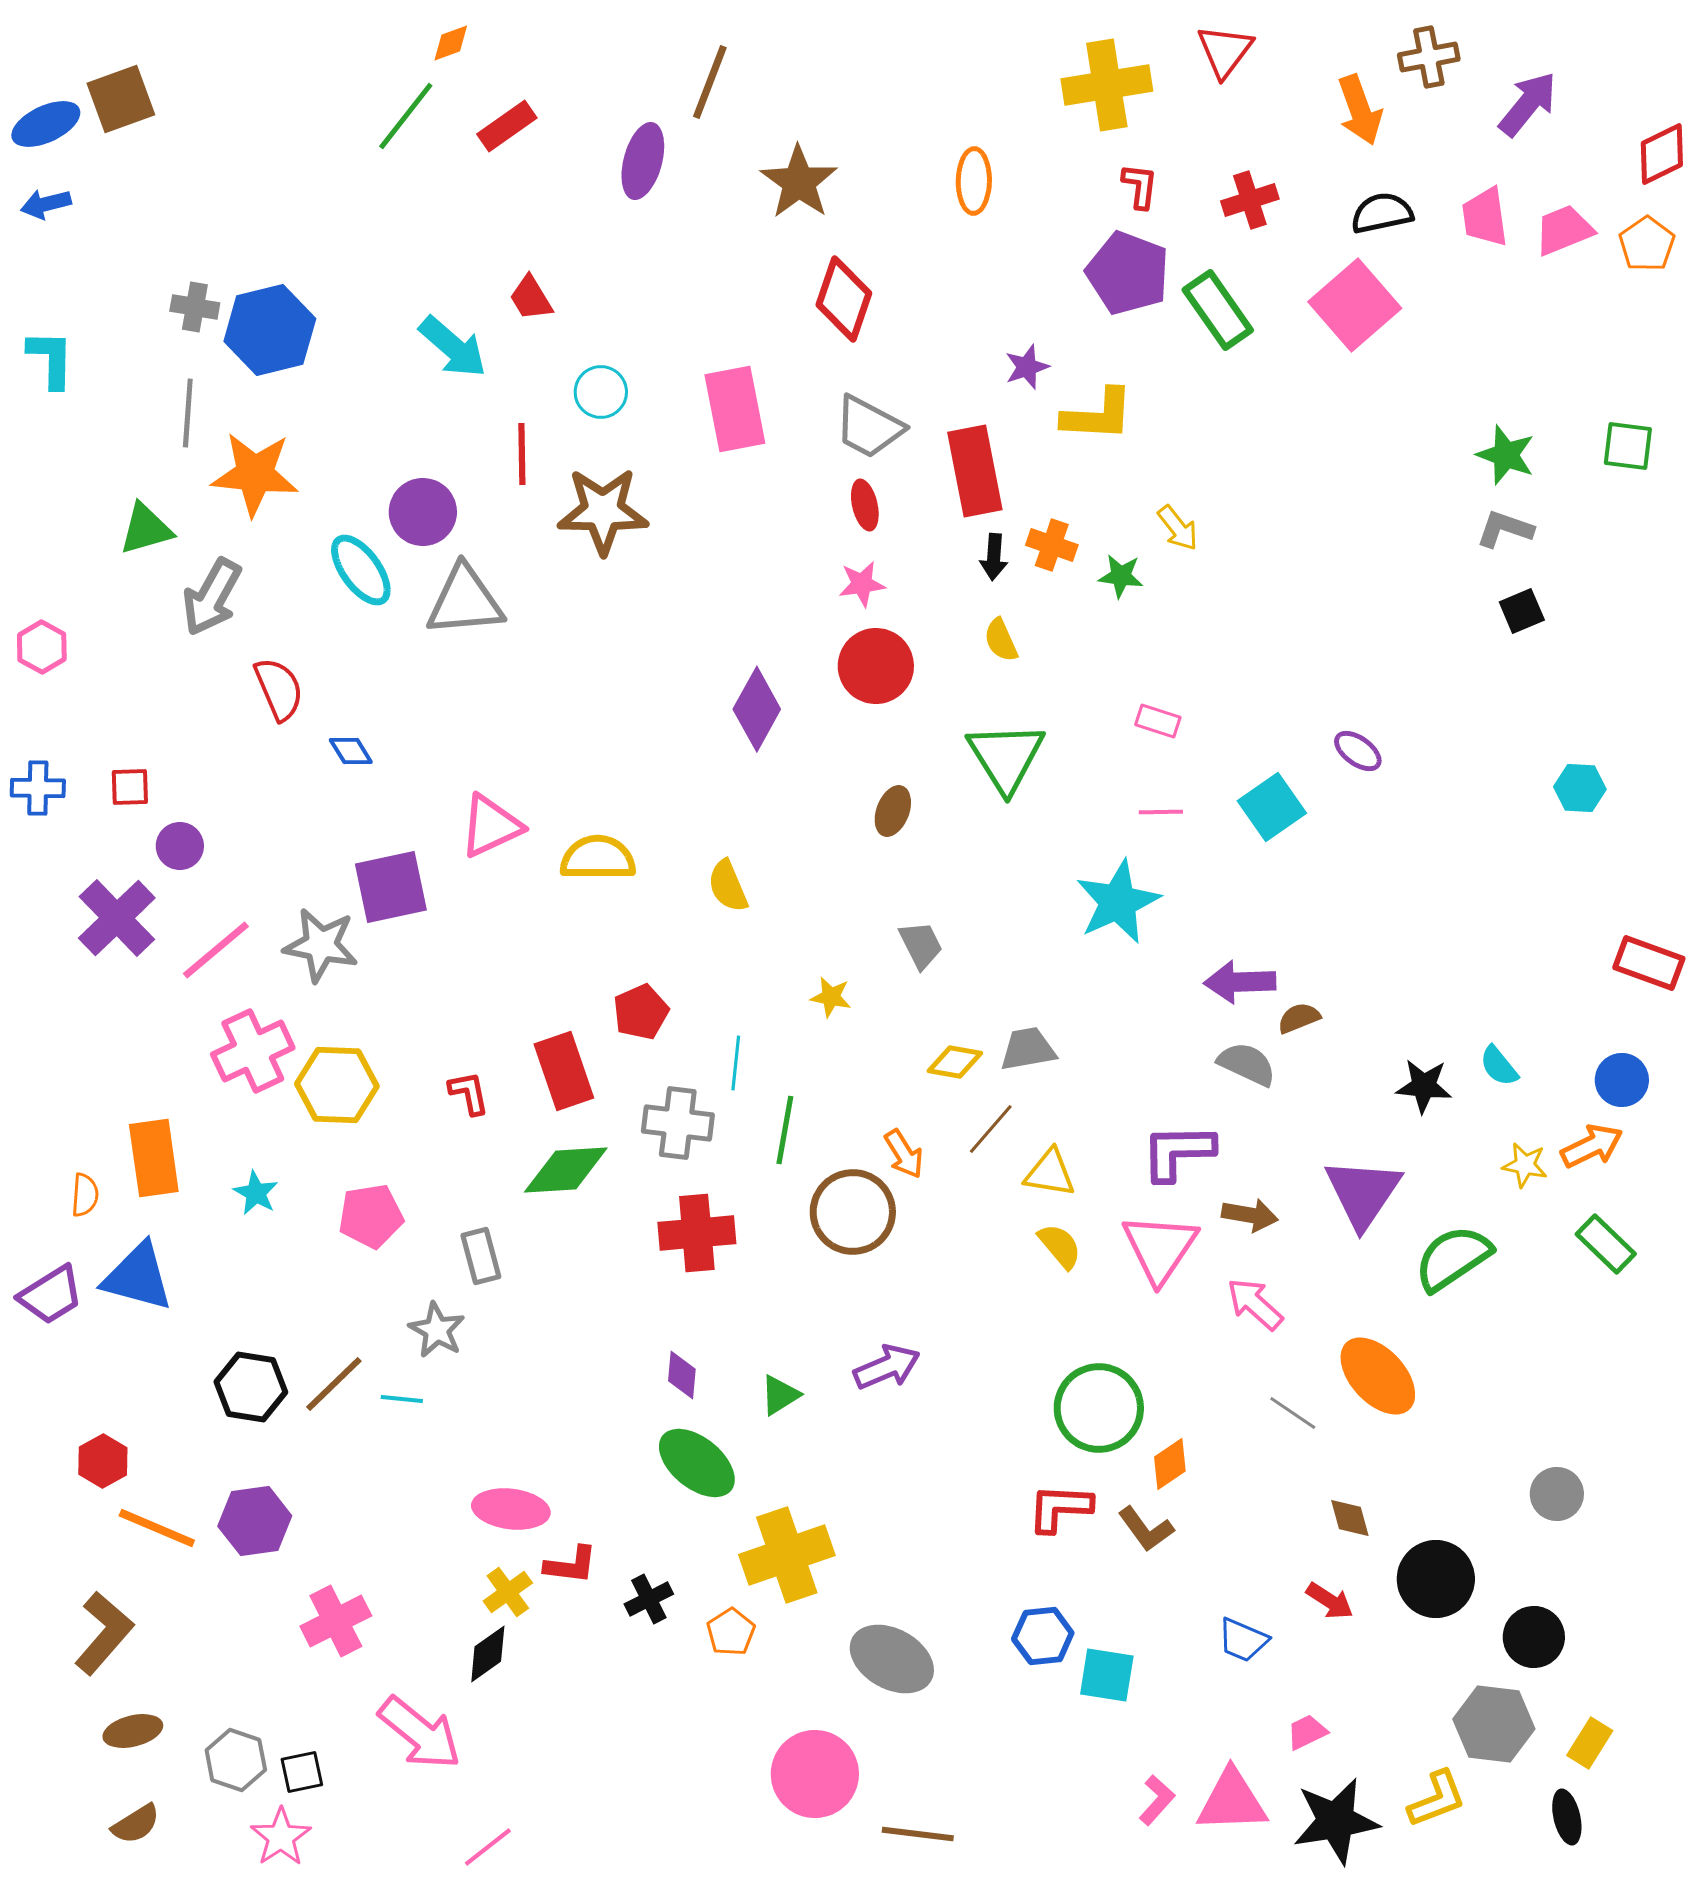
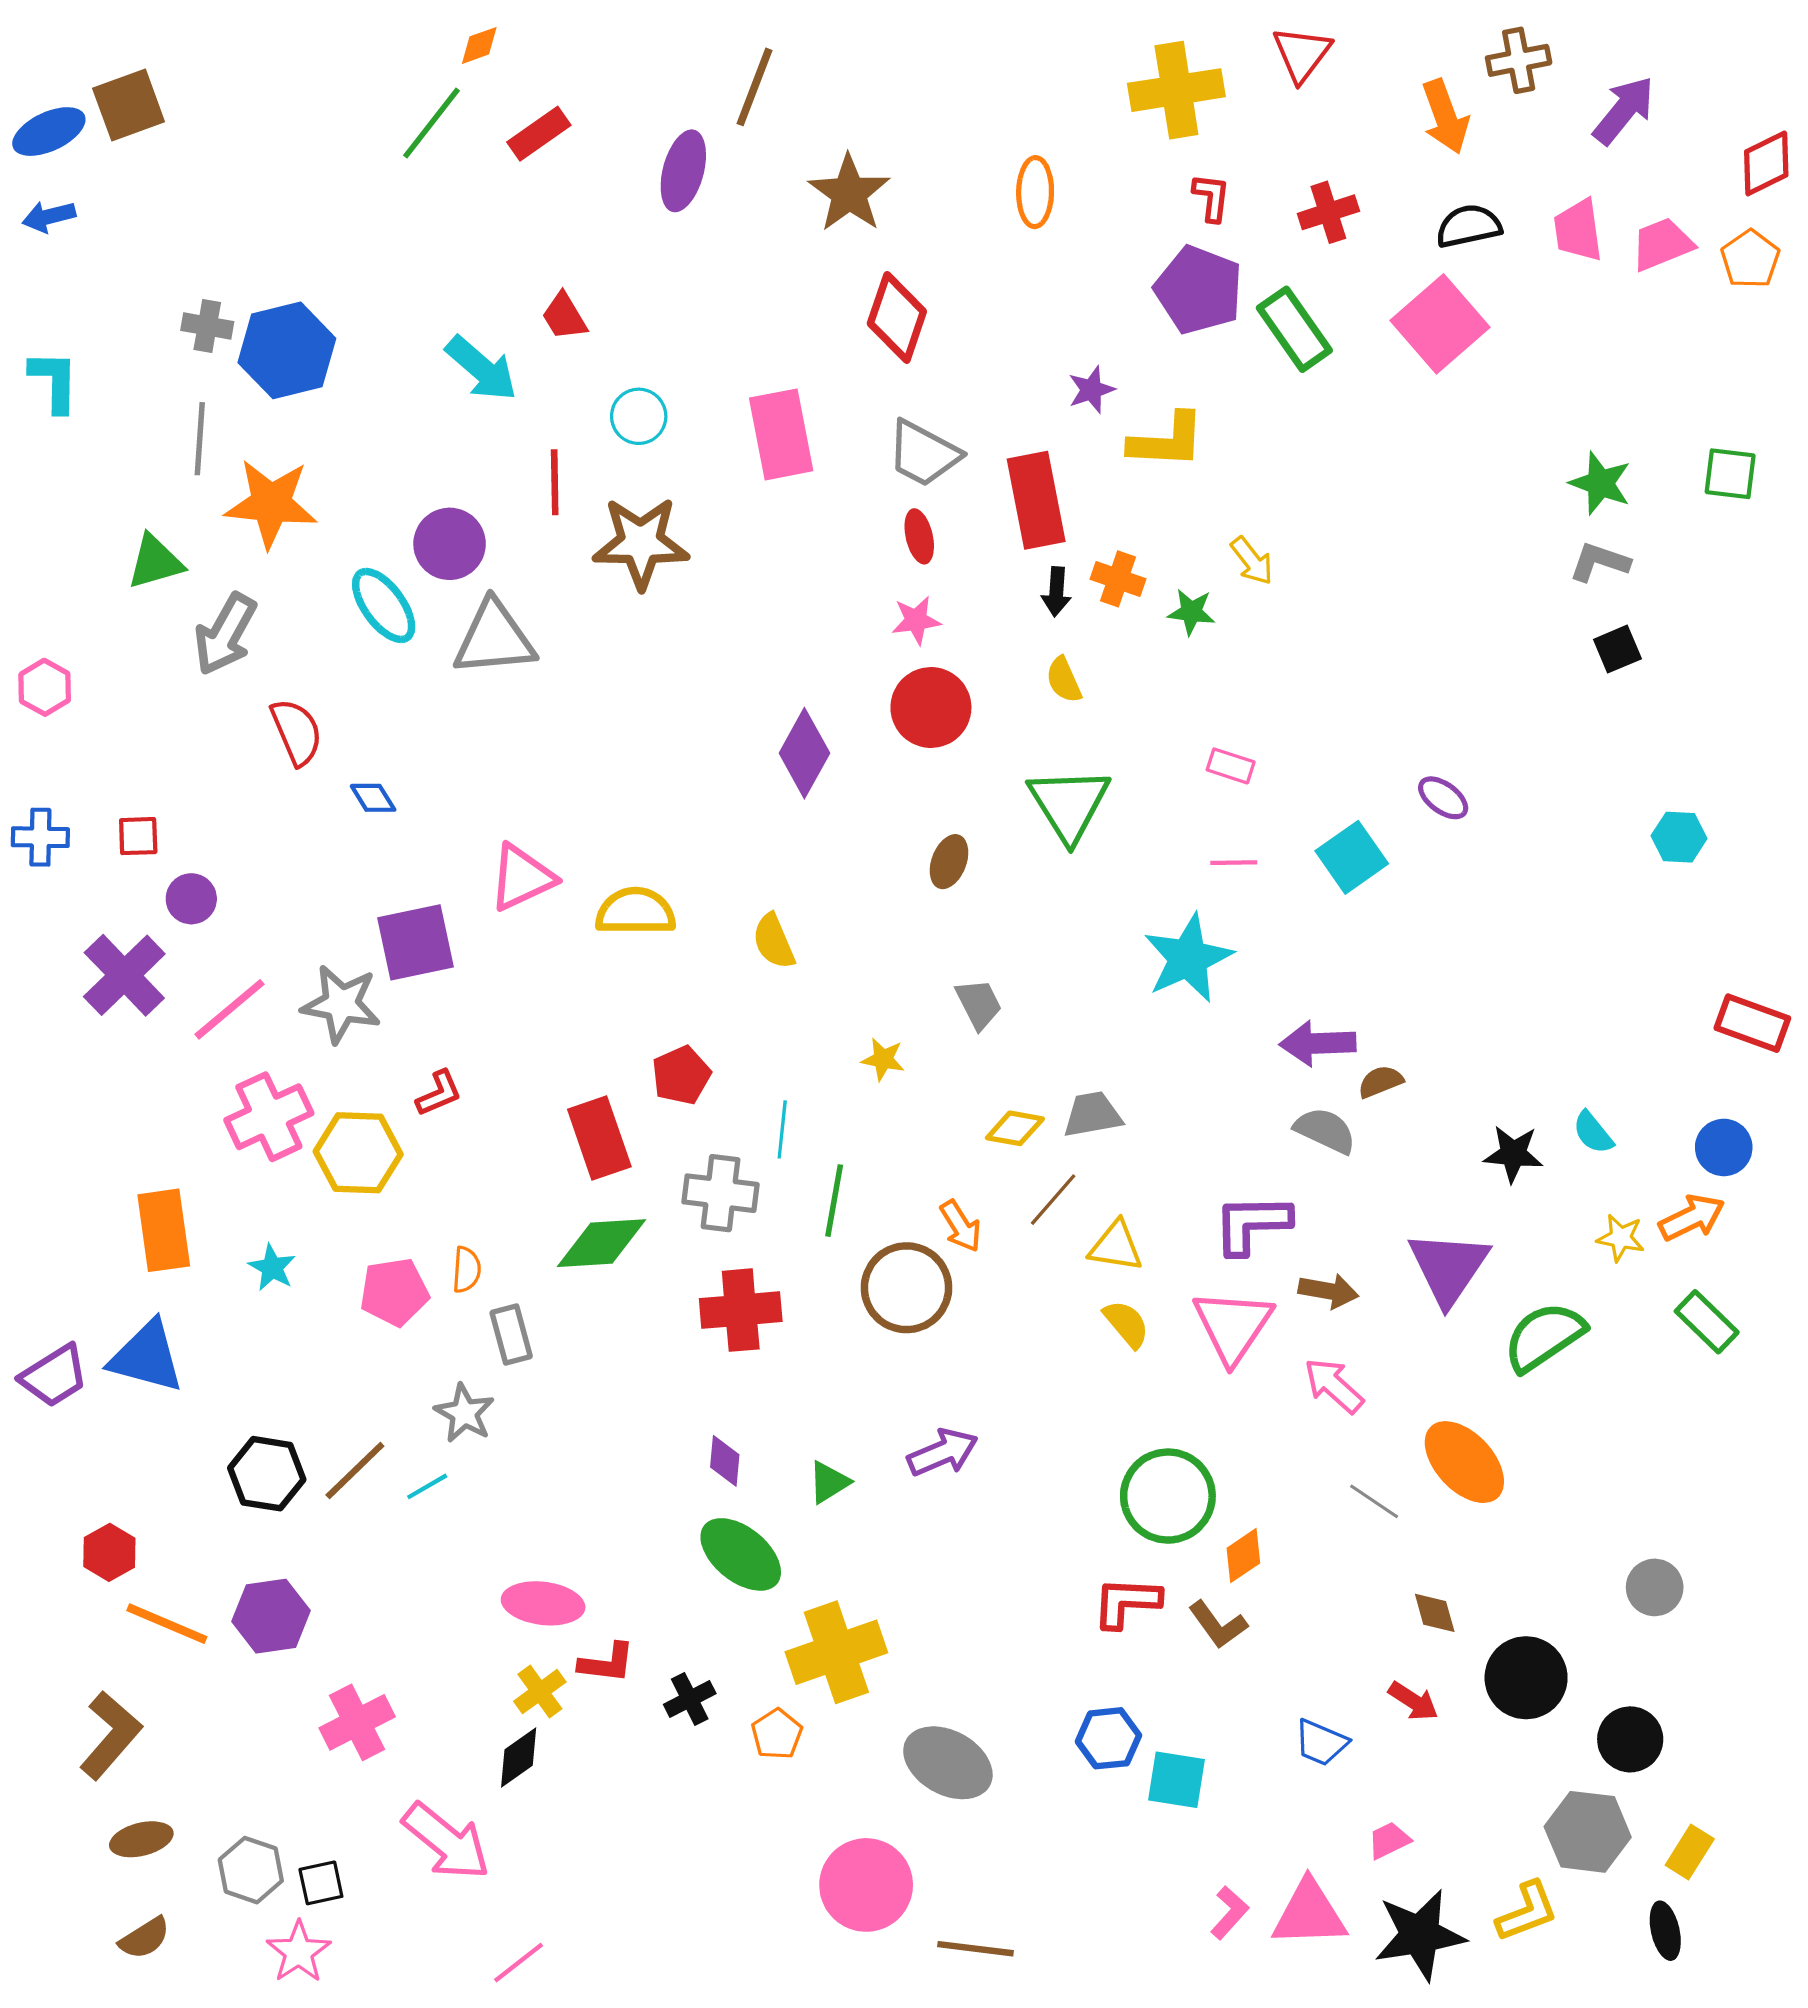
red L-shape: (469, 1093) -> (439, 1093), moved, turned 78
orange semicircle: (85, 1195) -> (467, 1270), moved
cyan line: (402, 1399) -> (427, 1486), turned -36

